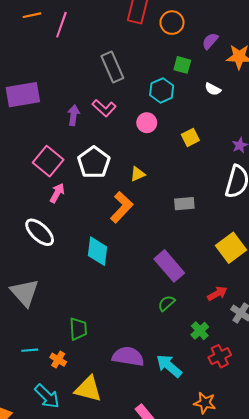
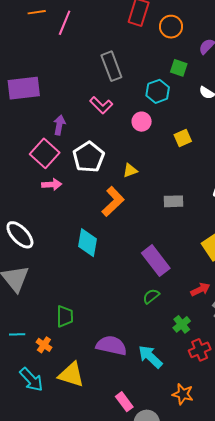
purple arrow: (73, 115) -> (59, 125), moved
pink arrow: (57, 193) -> (52, 185), turned 54
white ellipse: (40, 232) -> (20, 235), moved

